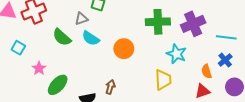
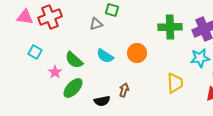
green semicircle: (62, 37) -> (74, 60), moved
cyan semicircle: (91, 38) -> (105, 56), moved
cyan star: (177, 54) -> (200, 58), moved, turned -30

